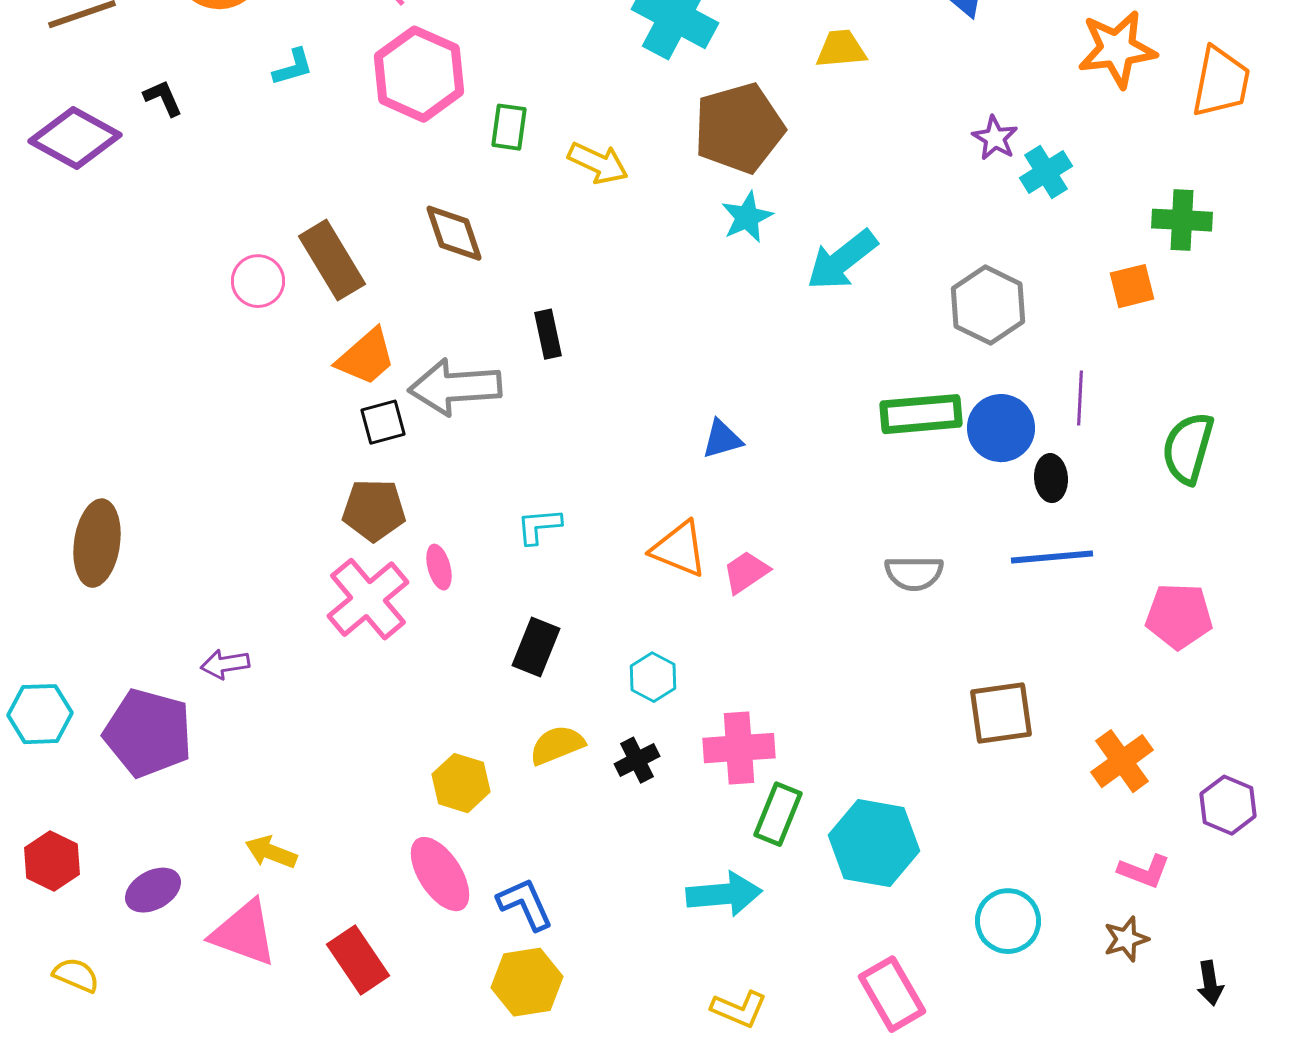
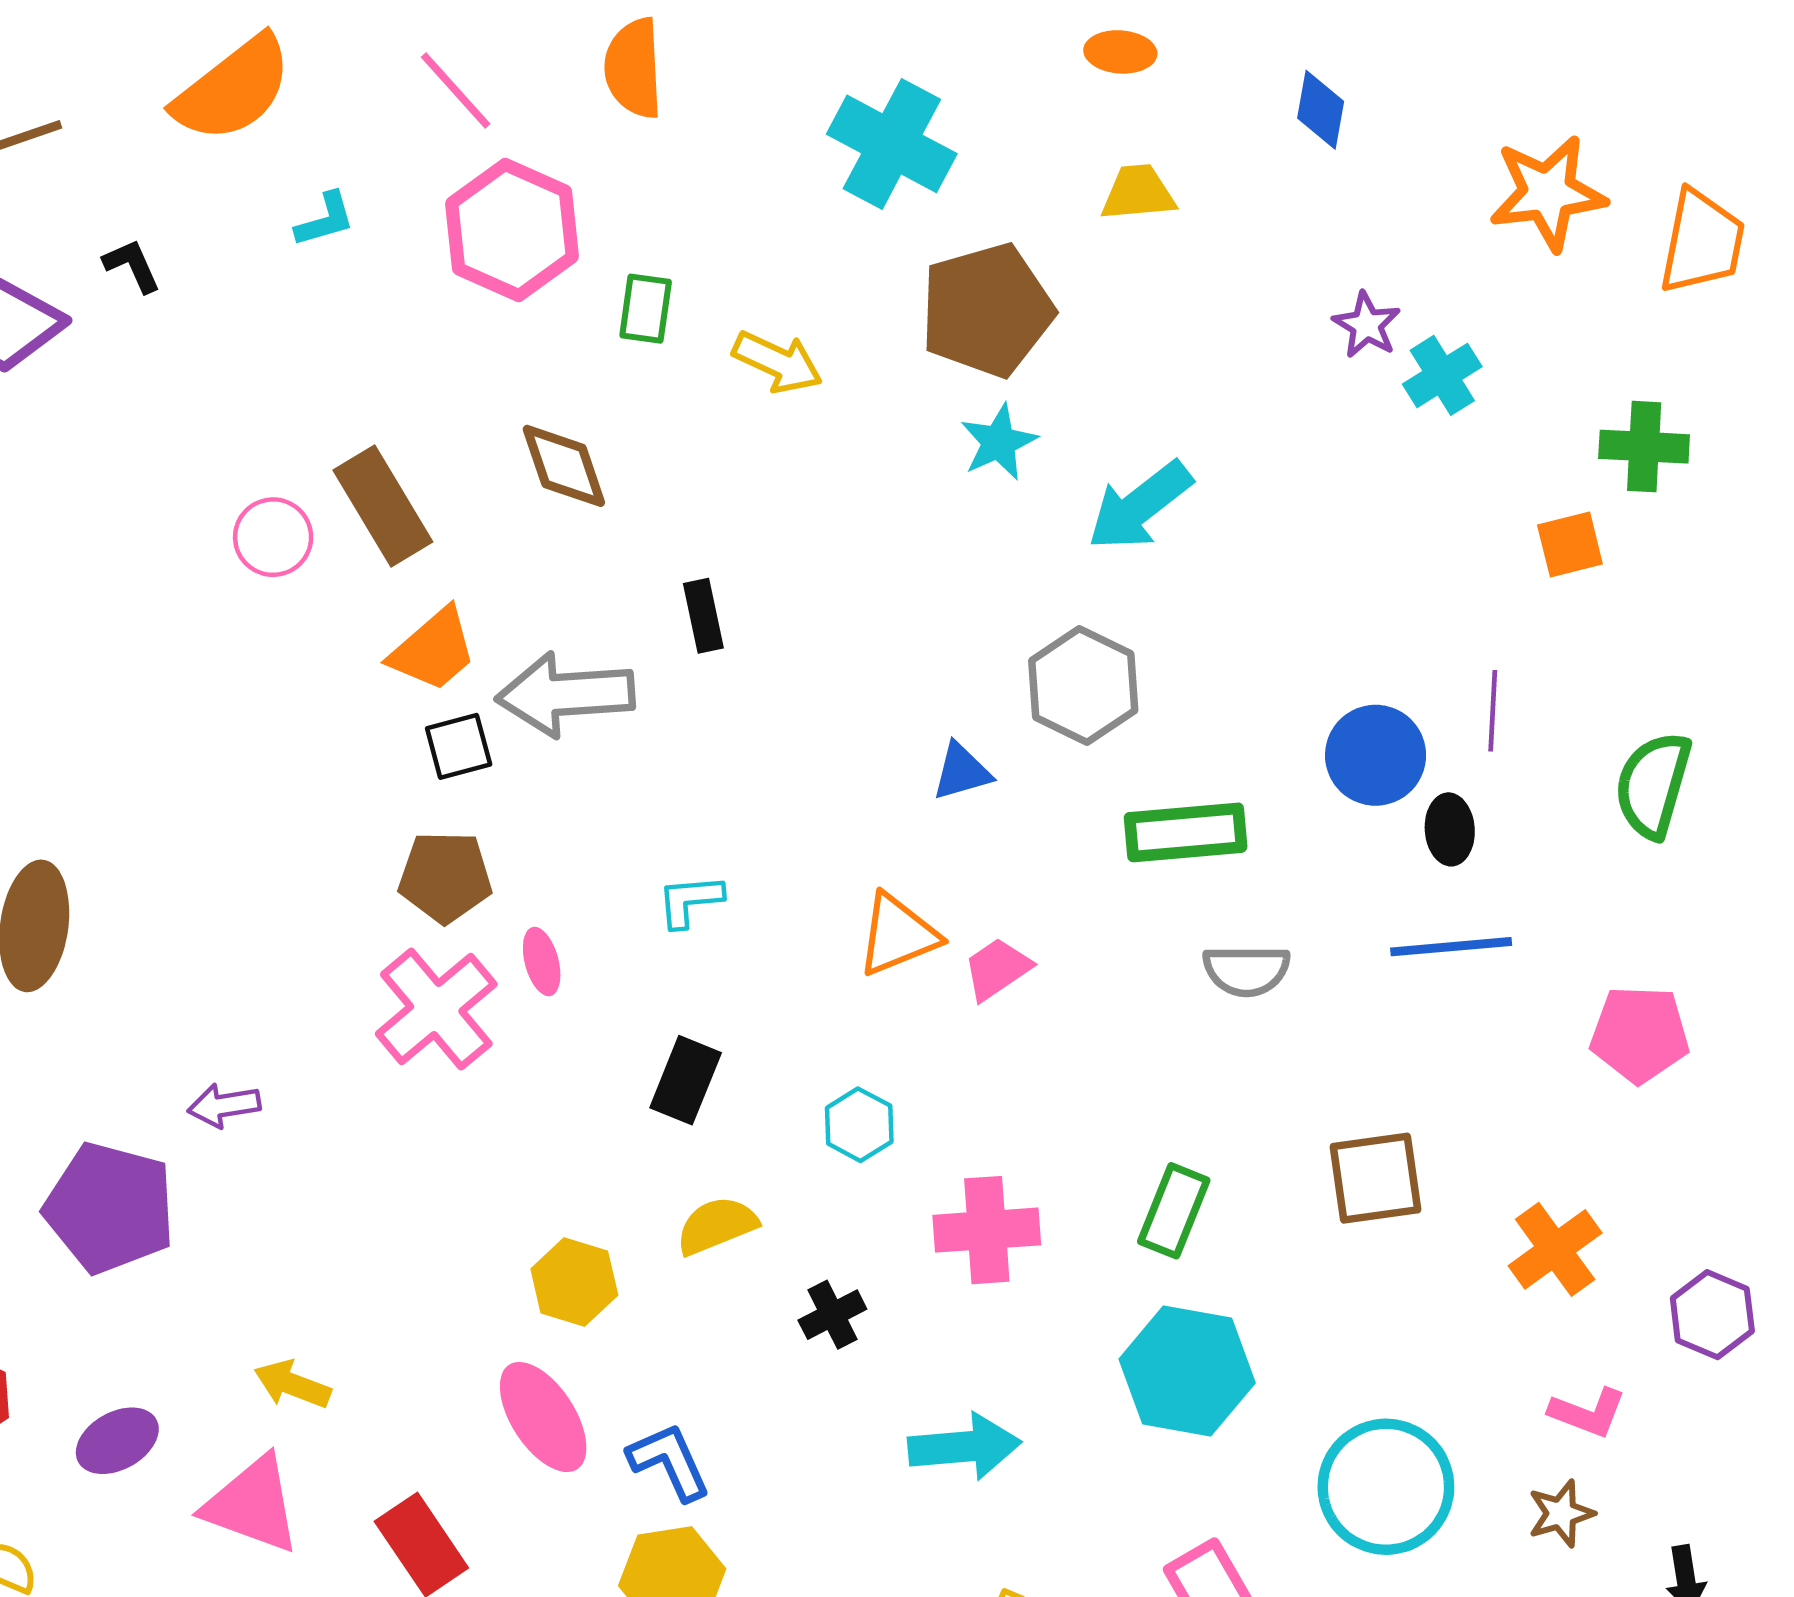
gray hexagon: (988, 305) -> (1083, 686), moved
green rectangle: (921, 414) -> (1186, 832), moved
orange triangle: (679, 549) -> (898, 935), turned -44
black cross: (637, 760) -> (832, 1315), moved
green rectangle: (778, 814) -> (1174, 1211), moved
cyan circle: (1008, 921) -> (1386, 1487), size x1.4

